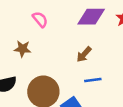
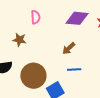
pink semicircle: (40, 19) -> (36, 17), turned 32

